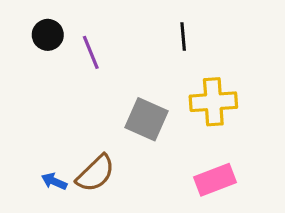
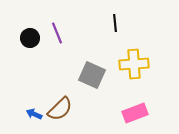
black circle: (48, 35) -> (30, 38), moved

